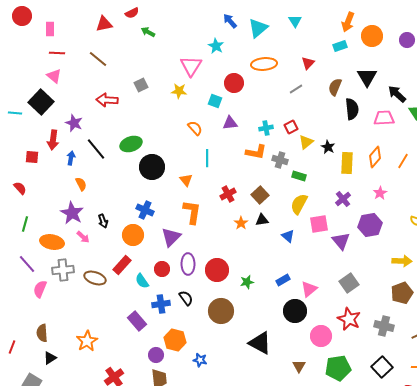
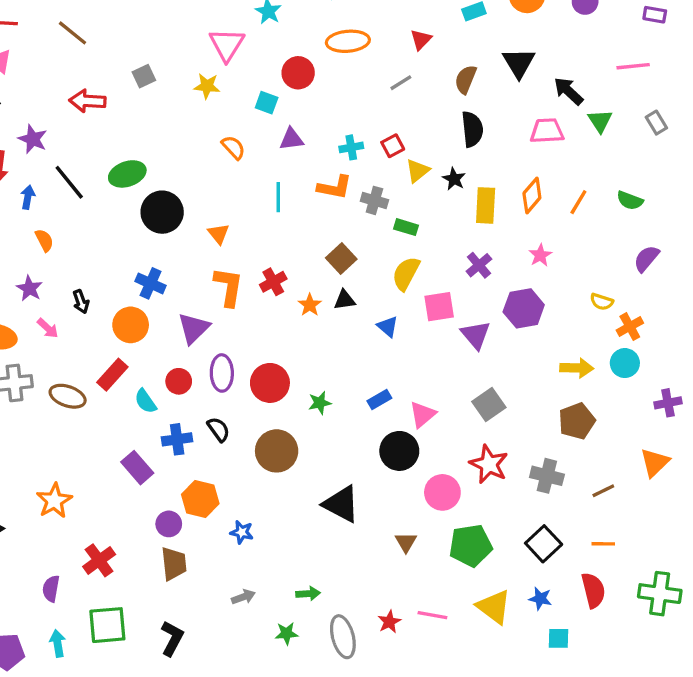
black semicircle: (352, 109) -> (472, 129), moved
cyan line: (207, 158) -> (278, 197), moved
red cross: (228, 194) -> (273, 282), moved
purple star: (72, 213) -> (29, 288), size x0.7

